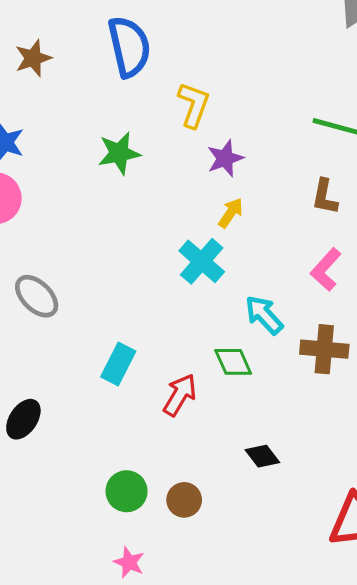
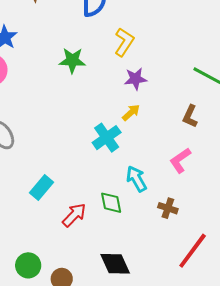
brown cross: (324, 349) -> (168, 208), size x0.7
black diamond: (262, 456) -> (115, 264), size x1.5

